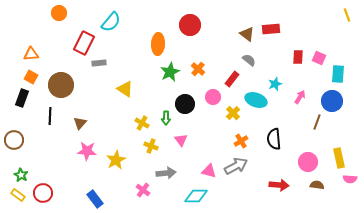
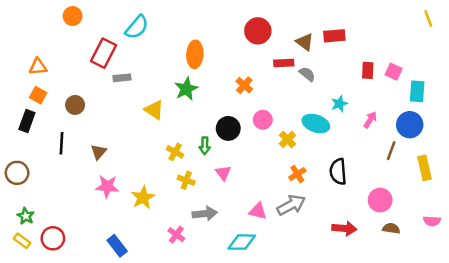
red circle: (190, 25) -> (258, 31), moved
green star: (170, 72) -> (186, 89), moved
red rectangle: (232, 79) -> (284, 63), moved, turned 49
brown circle: (61, 85) -> (75, 105), size x0.6
yellow rectangle: (339, 158) -> (425, 168), moved

